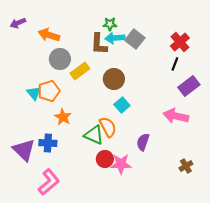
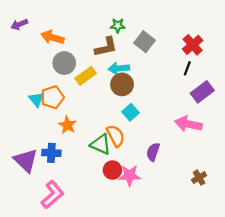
cyan arrow: (115, 38) -> (119, 68), moved
brown L-shape: (99, 44) -> (106, 47), turned -105

